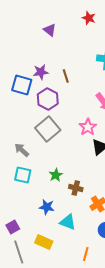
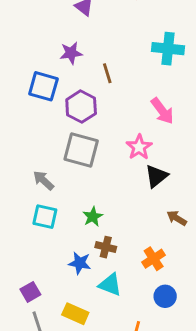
purple star: (41, 72) -> (71, 53), moved
gray square: (48, 129) -> (81, 150), turned -35
brown cross: (76, 188) -> (106, 247), moved

